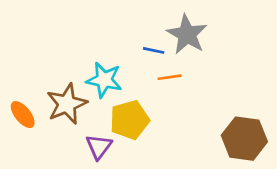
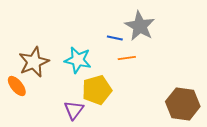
brown star: (67, 104) -> (34, 62), moved

